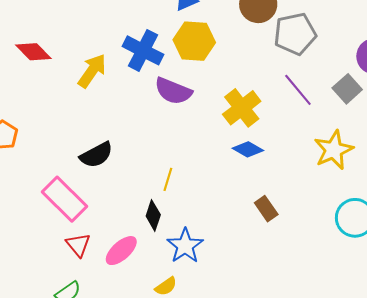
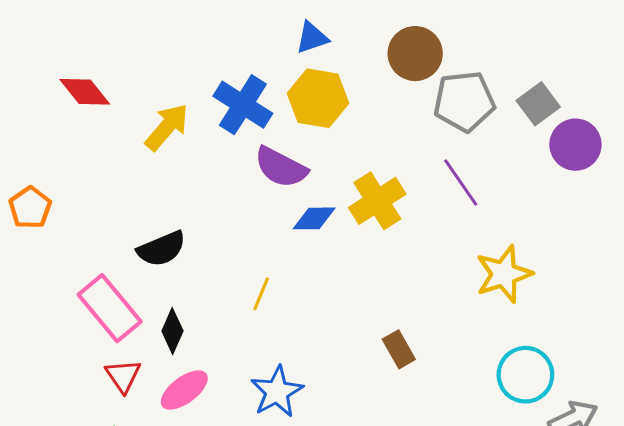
gray square: (347, 89) -> (538, 104), moved
blue diamond: (248, 149) -> (314, 218), moved, turned -36
black diamond: (153, 215) -> (172, 331), moved

